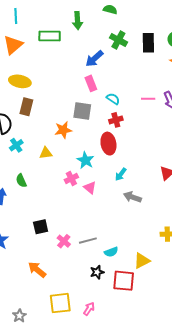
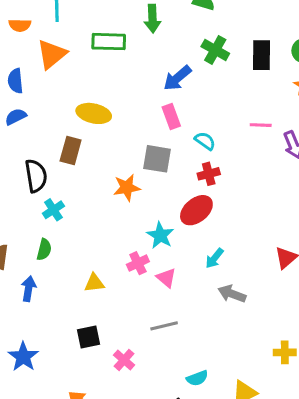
yellow ellipse: (20, 81) -> (94, 113), moved
pink line: (148, 99) -> (261, 125), moved
red ellipse: (108, 144) -> (196, 210), turned 60
yellow triangle: (46, 153) -> (94, 283), moved
green semicircle: (21, 181) -> (44, 249), moved, turned -144
gray line: (88, 241) -> (164, 326), moved

